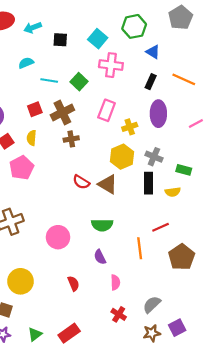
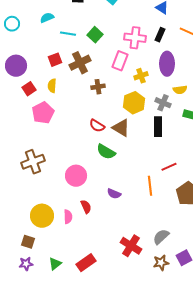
pink cross: (111, 65) -> (135, 38), moved
brown cross: (71, 139) -> (98, 87), moved
yellow semicircle: (173, 192) -> (180, 90), moved
green semicircle: (102, 225) -> (106, 152), moved, turned 30
purple semicircle: (100, 257) -> (114, 194), turned -40
pink semicircle: (115, 282) -> (68, 217), moved
red semicircle: (73, 283) -> (86, 207), moved
red cross: (119, 314) -> (131, 246), size x1.5

